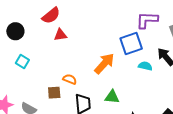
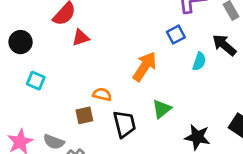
blue square: (131, 43) -> (176, 35), size x0.6
cyan semicircle: (145, 66) -> (199, 61), turned 104
green triangle: (112, 97) -> (162, 109), turned -35

